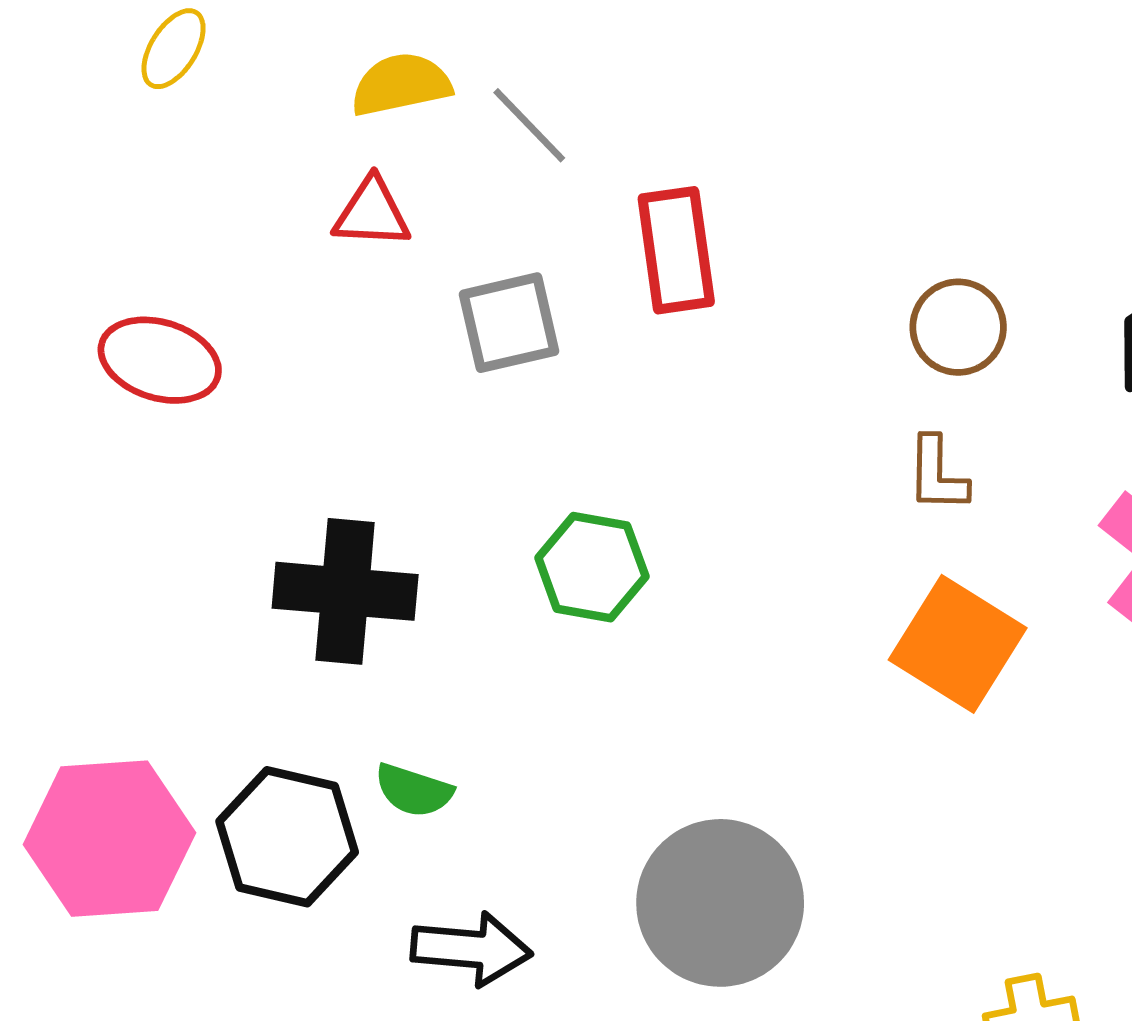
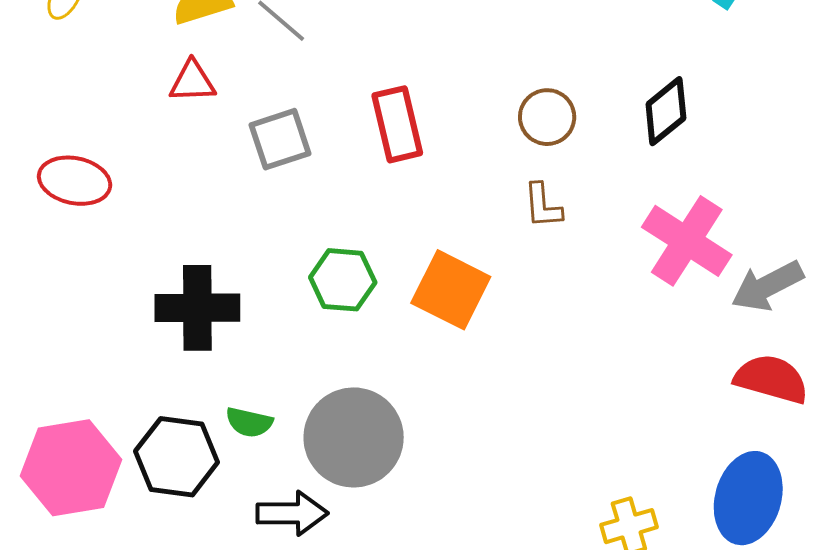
red rectangle: (676, 250) -> (397, 124), moved
orange square: (958, 644) -> (451, 290), moved
gray circle: (720, 903) -> (354, 437), moved

